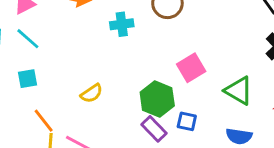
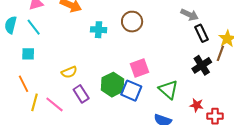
orange line: (44, 121) -> (24, 84), moved
blue square: (187, 121) -> (131, 91), moved, size x1.5
purple rectangle: (154, 129) -> (81, 94), moved

